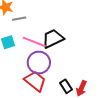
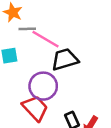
pink line: (34, 42) -> (46, 39), moved

